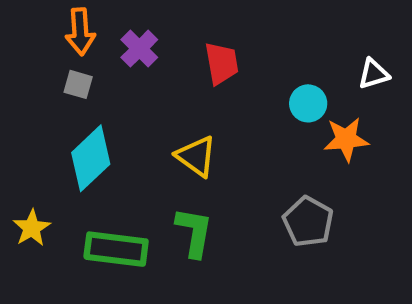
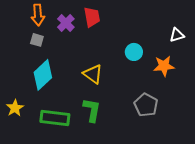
red trapezoid: (222, 63) -> (92, 17), moved
cyan circle: (308, 103) -> (134, 52), moved

